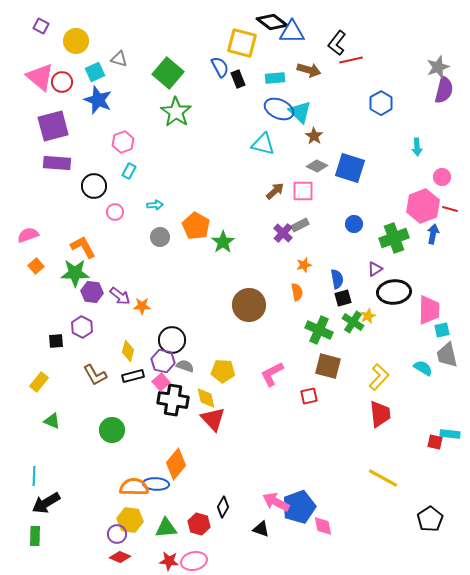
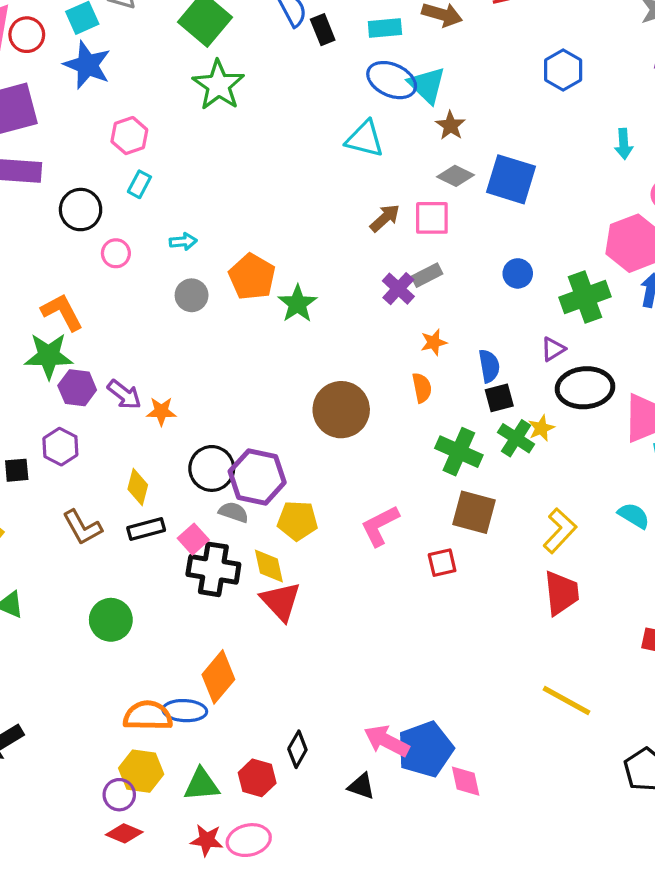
purple hexagon: (163, 361) -> (257, 477), moved, size x1.4

